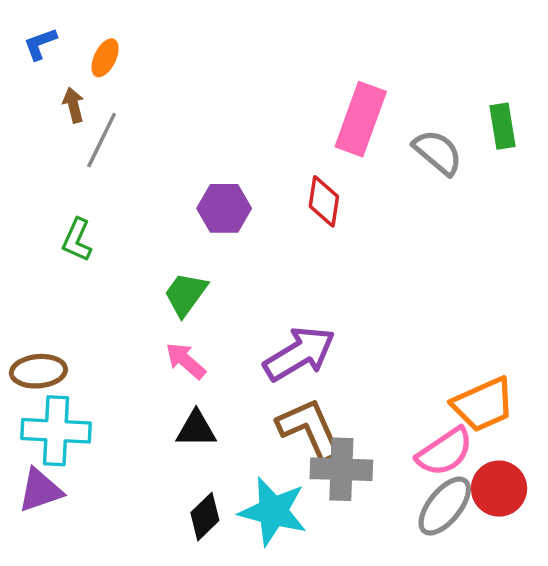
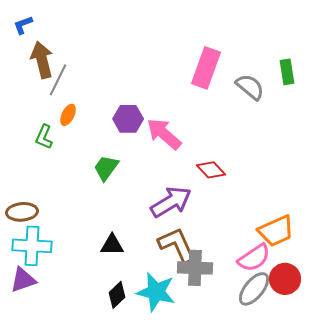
orange ellipse: (105, 58) -> (68, 115), moved
brown arrow: (74, 105) -> (42, 60), size x1.8
red diamond: (324, 201) -> (211, 170), moved, turned -52
pink arrow: (186, 361) -> (164, 134), moved, size x1.5

